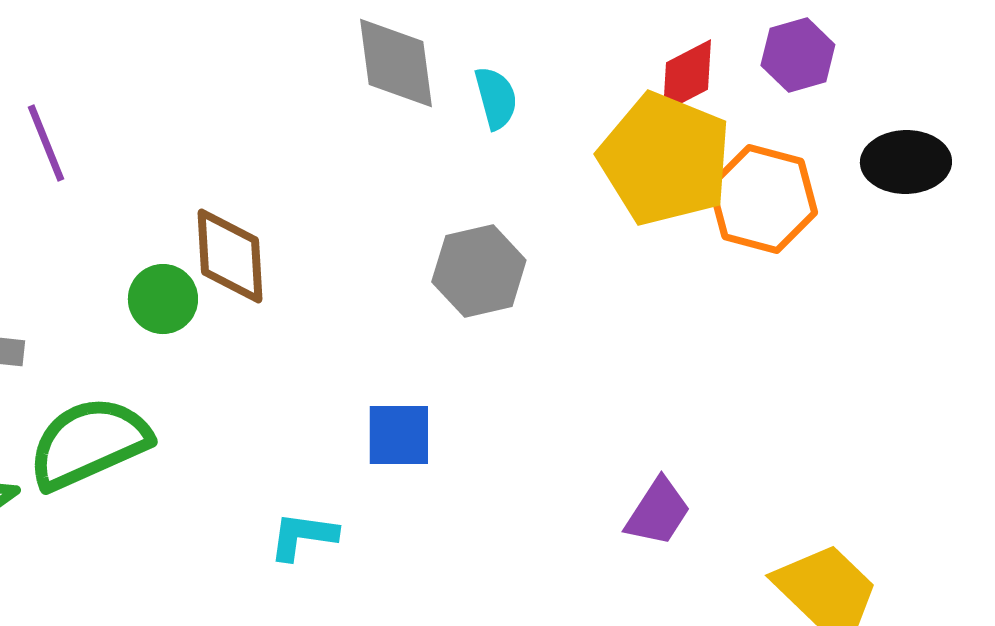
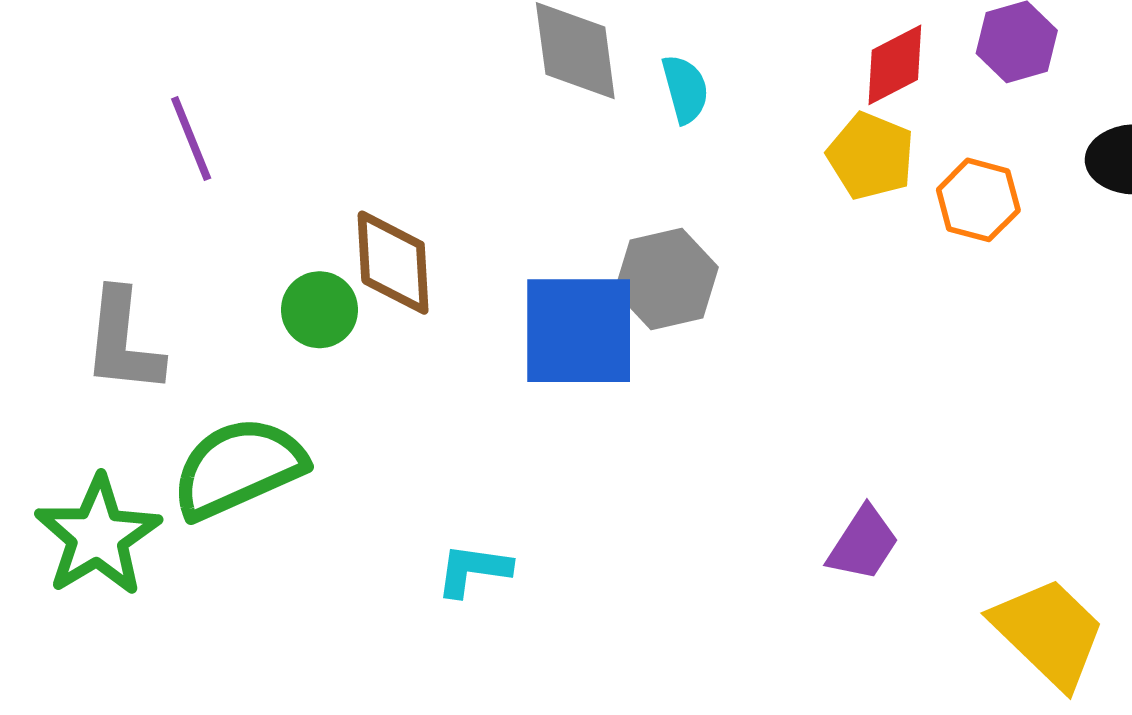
yellow pentagon: (665, 159) -> (871, 156), size x0.6
orange hexagon: (763, 199) -> (978, 200), size x0.7
blue square: (399, 435) -> (579, 331), moved, size x1.6

